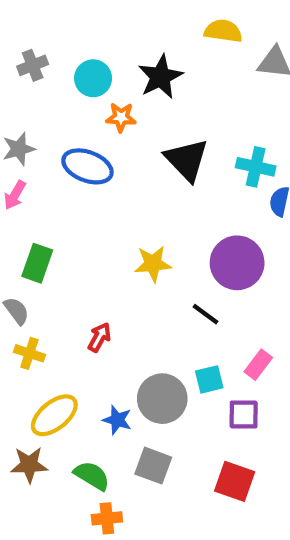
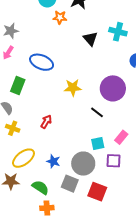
black triangle: (187, 160) -> (90, 39), size x0.7
blue ellipse: (87, 166) -> (42, 62), moved
cyan cross: (256, 167) -> (118, 32), moved
gray circle: (162, 399) -> (83, 164), moved
red square: (235, 481) -> (97, 192), moved

